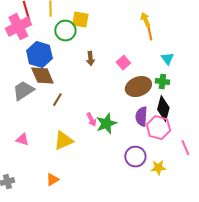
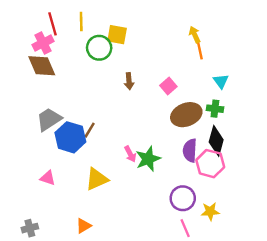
pink cross: (18, 27) -> (43, 43), size x0.7
blue hexagon: (39, 55) -> (70, 137), moved
brown diamond: (42, 76) -> (42, 66), moved
pink line: (185, 148) -> (185, 228), moved

